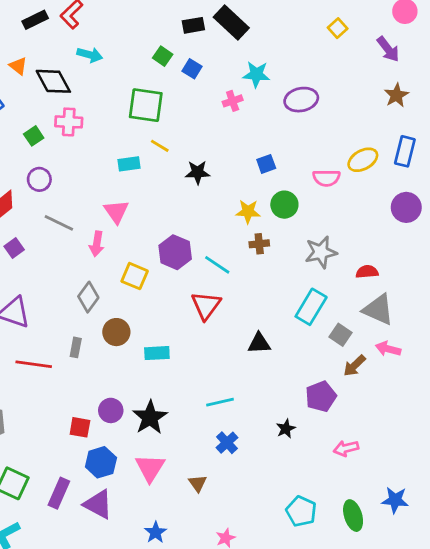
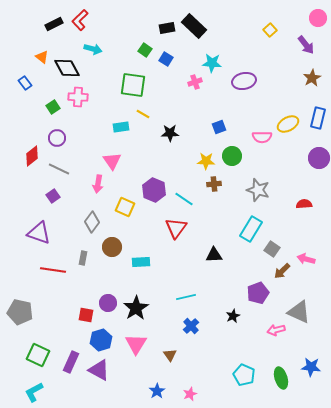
gray line: (59, 223) -> (59, 169), moved
purple square: (14, 248) -> (53, 196), moved
gray star: (321, 252) -> (258, 190), turned 30
red semicircle: (367, 272) -> (304, 204), moved
gray triangle: (378, 310) -> (299, 312), moved
blue star: (156, 532) -> (157, 391), moved

